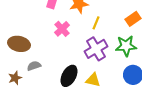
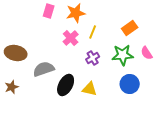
pink cross: (62, 29) -> (71, 38), moved
purple cross: (96, 49) -> (93, 58), size x0.6
gray semicircle: (34, 66) -> (44, 69), moved, size x1.5

